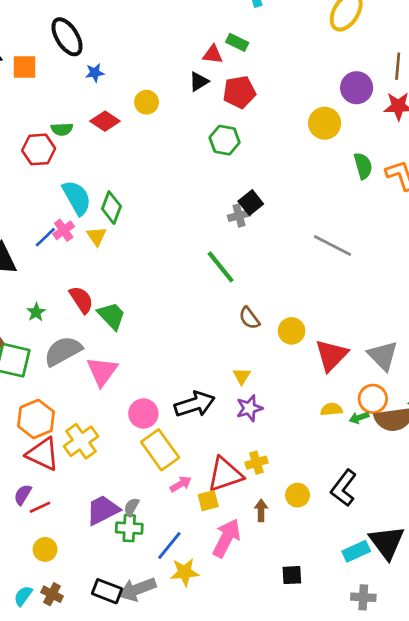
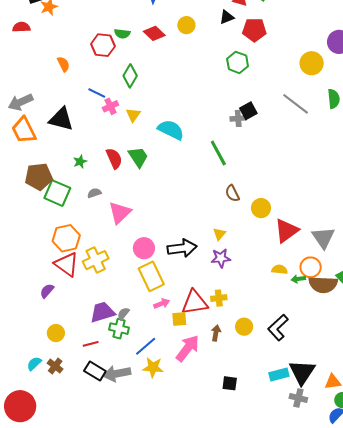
cyan semicircle: (77, 198) -> (171, 130), moved, turned -44
green diamond: (111, 208) -> (130, 76), moved
blue line: (45, 237) -> (97, 93), moved, turned 60
gray line: (332, 245) -> (296, 104), moved
green trapezoid: (112, 316) -> (138, 157), moved
gray semicircle: (63, 351) -> (94, 193), size x0.5
red line: (40, 507) -> (91, 344), moved
gray cross: (363, 597) -> (298, 398), moved

